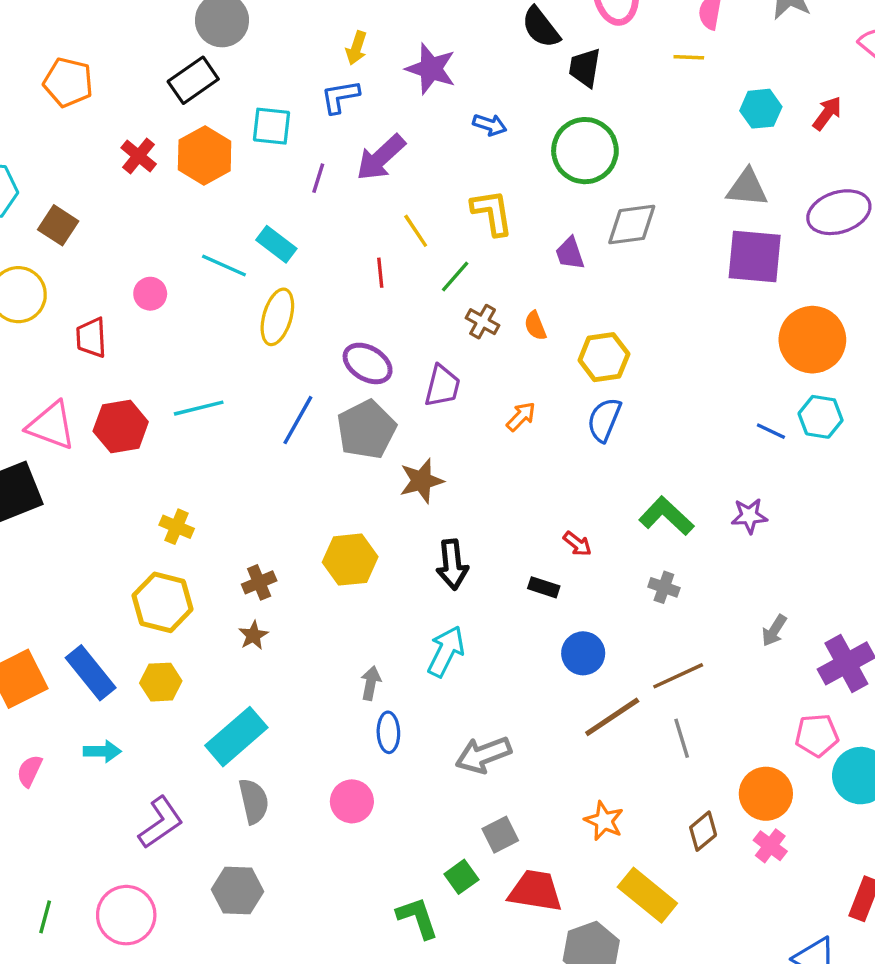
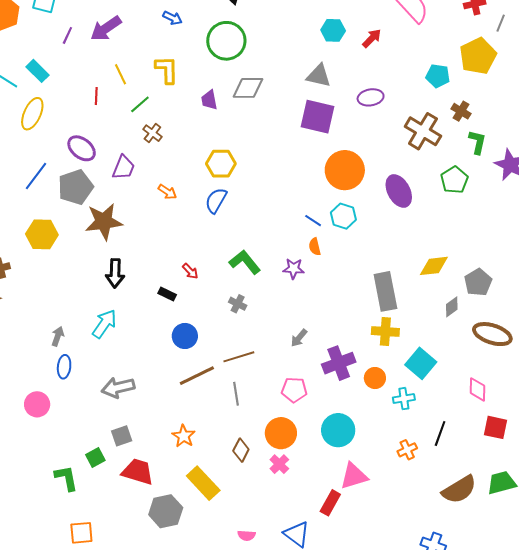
purple ellipse: (839, 212) -> (371, 97), size x0.7
orange semicircle: (535, 326) -> (315, 247), moved
orange arrow: (521, 417) -> (167, 192), turned 72
brown star: (421, 481) -> (104, 222), size x1.4
yellow hexagon: (350, 560) -> (42, 234), moved
pink pentagon: (817, 735) -> (294, 390), moved
brown diamond: (703, 831) -> (241, 450), turned -30

